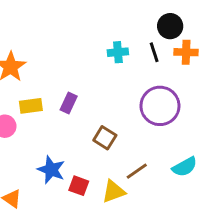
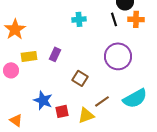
cyan cross: (118, 52) -> (79, 19), moved
cyan semicircle: (185, 167) -> (135, 98), size x1.4
red square: (79, 186) -> (62, 111), turned -32

